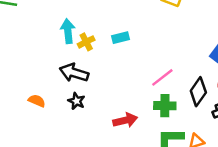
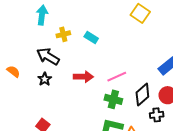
cyan arrow: (68, 31) -> (42, 15), moved
cyan rectangle: (120, 38) -> (91, 37), turned 32
red arrow: (125, 120) -> (83, 77), moved

